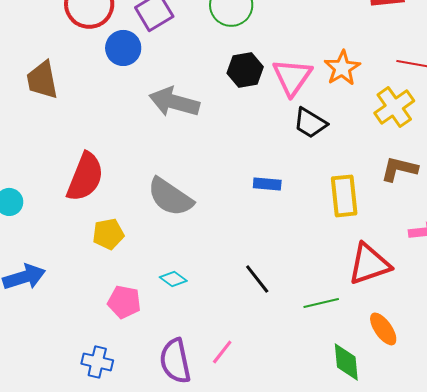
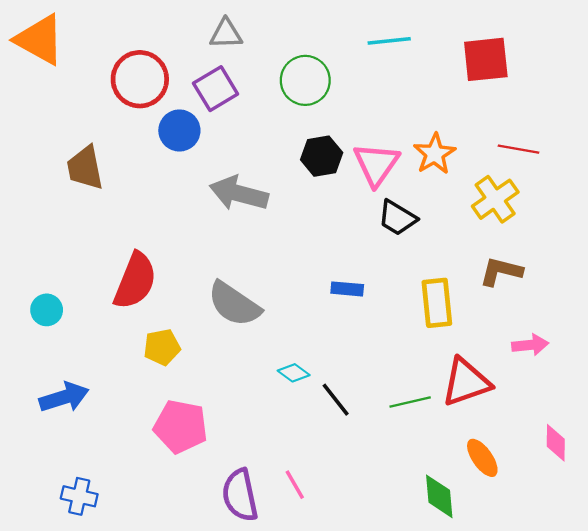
cyan diamond: (173, 279) -> (294, 373), moved
pink pentagon: (124, 302) -> (181, 426), size x1.4
green line: (321, 303) -> (410, 402), moved
pink line: (222, 352) -> (295, 485), turned -68
blue cross: (97, 362) -> (79, 496), moved

